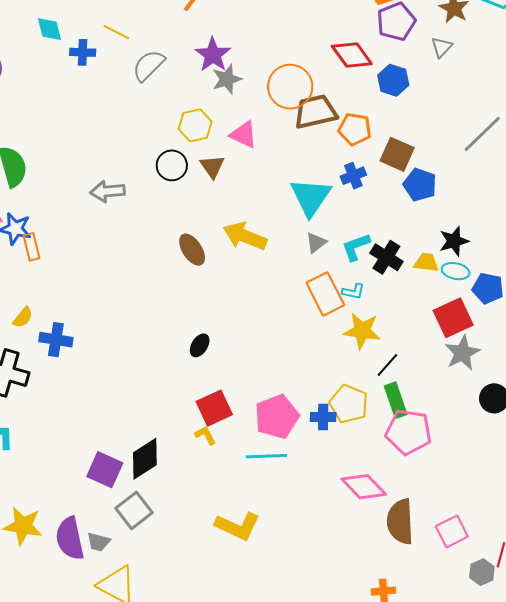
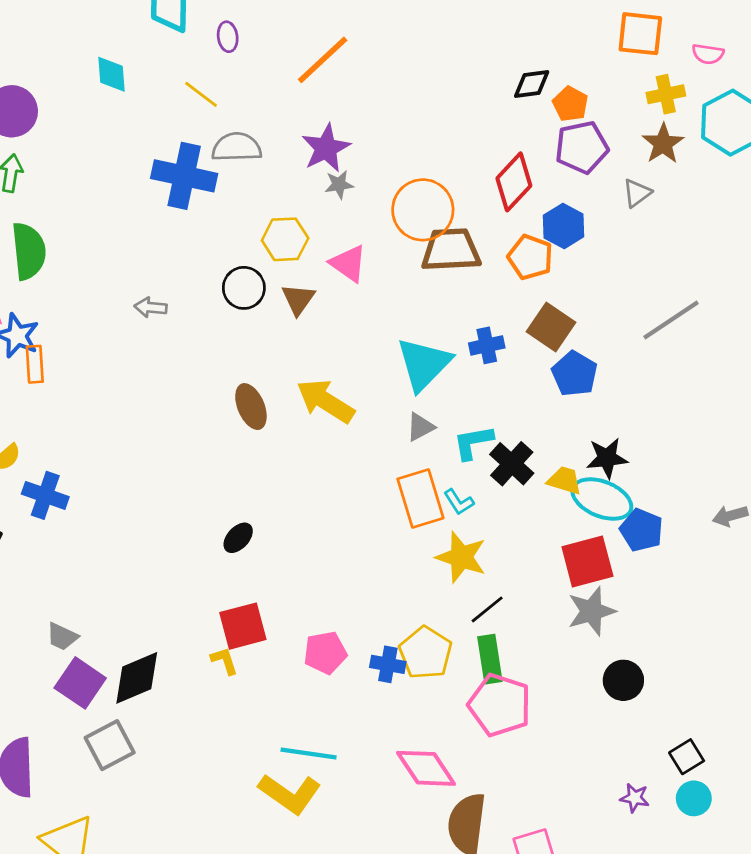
blue cross: (83, 52) -> (184, 176), moved, size x1.8
red diamond: (352, 55) -> (514, 182), turned 69
gray semicircle: (149, 65) -> (237, 147), turned 33
gray star: (227, 79) -> (339, 185), size x0.7
orange pentagon: (355, 129) -> (530, 257), moved
gray arrow: (107, 191) -> (151, 307), size x0.7
cyan ellipse: (456, 271) -> (602, 499), size x1.6
cyan L-shape: (353, 292) -> (459, 502), turned 35
pink pentagon: (277, 417) -> (325, 653), size x0.7
cyan line: (266, 456) -> (309, 753), moved
yellow L-shape: (238, 526) -> (290, 794), moved
gray trapezoid: (98, 542) -> (62, 637), moved

